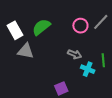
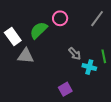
pink circle: (80, 26) -> (60, 18), moved
gray arrow: (75, 54) -> (75, 54), turned 32

